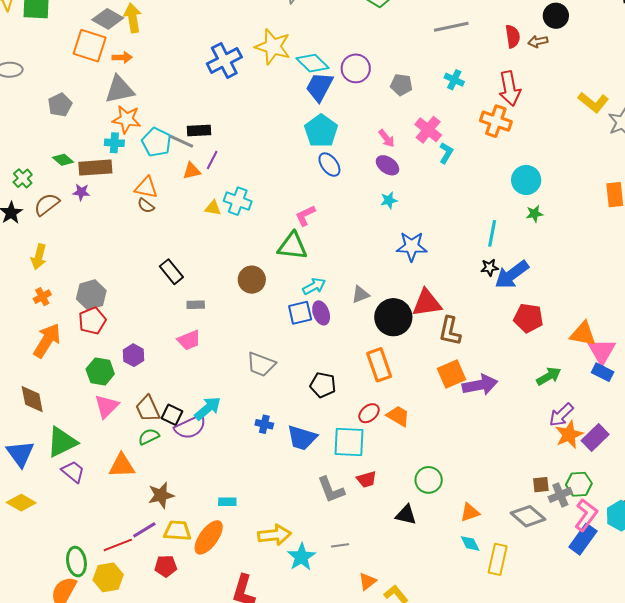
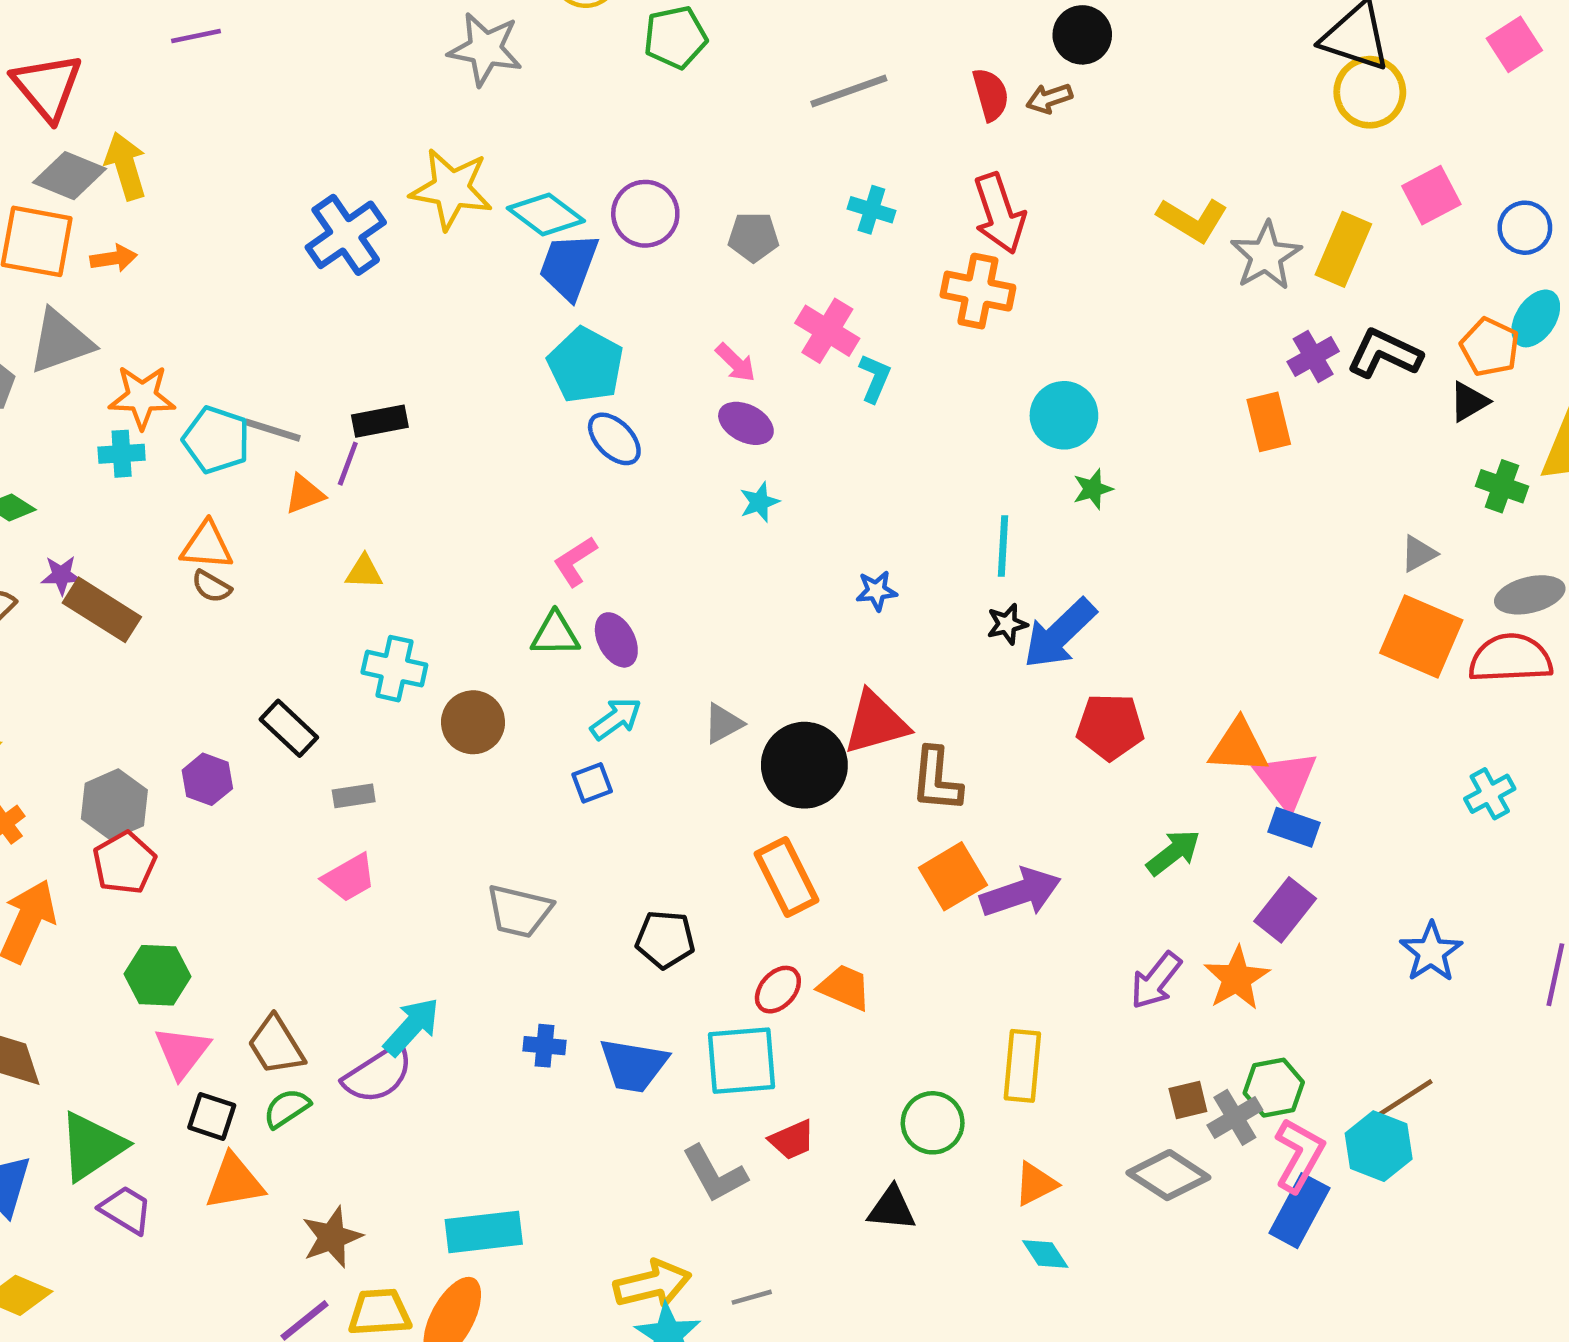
gray triangle: (119, 90) -> (61, 341), moved
black rectangle: (199, 131) -> (380, 421), moved
brown rectangle: (95, 168) -> (102, 610), moved, turned 44
cyan cross: (238, 201) -> (394, 669), moved
green triangle: (293, 246) -> (555, 634), size x0.7
blue star: (412, 246) -> (876, 591), moved, size x0.6
blue square: (300, 313) -> (592, 783), size x0.7
purple ellipse: (321, 313) -> (616, 640), moved
purple hexagon: (134, 355) -> (207, 779), moved
black square: (172, 415) -> (212, 1116), moved
purple arrow: (561, 415) -> (1156, 980), moved
purple rectangle: (595, 438) -> (1285, 910), moved
cyan rectangle: (227, 502) -> (484, 1232), size x1.8
yellow arrow: (275, 535) -> (652, 1284), moved
yellow rectangle: (498, 559) -> (1022, 1066), moved

